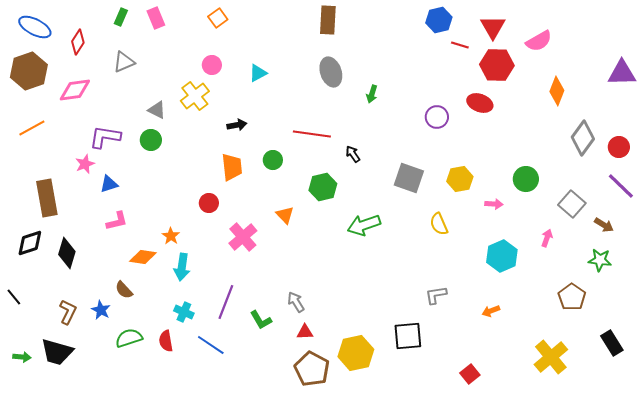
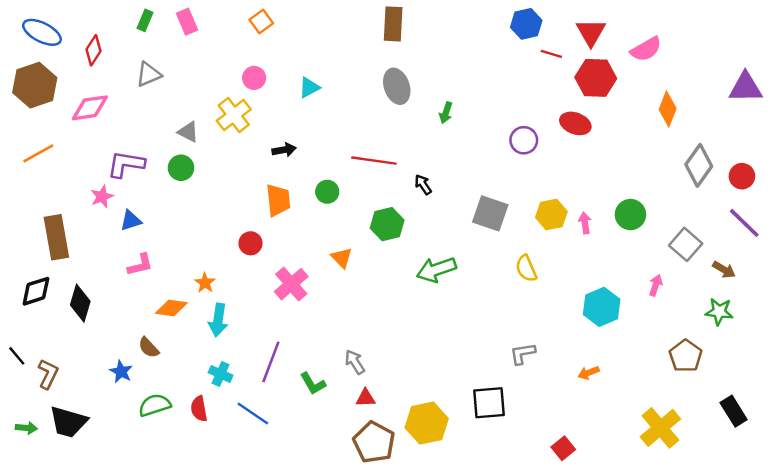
pink arrow: (494, 204) -> (585, 223), moved, turned -102
brown L-shape: (68, 312) -> (48, 374), moved

